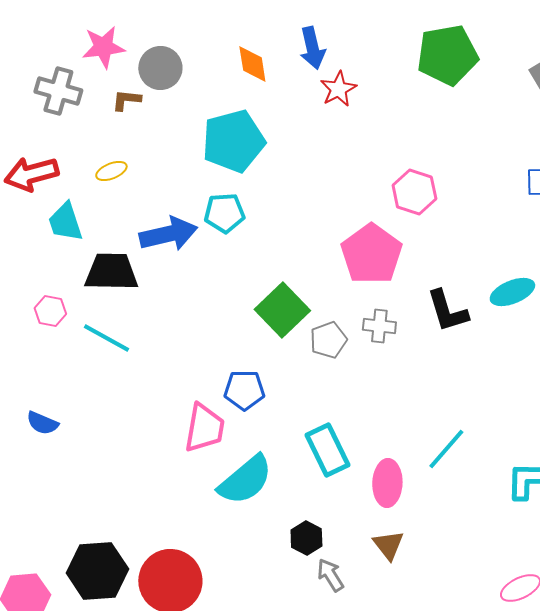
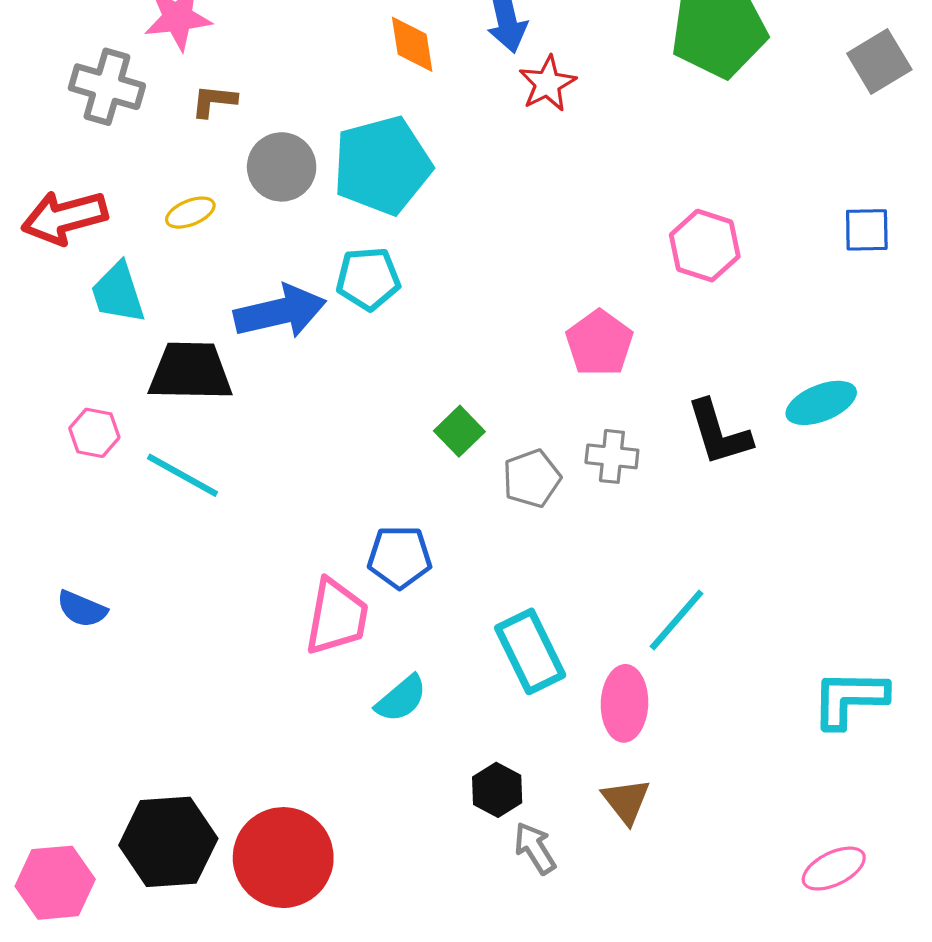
gray circle: (160, 68) -> (282, 167), moved
pink hexagon: (414, 192) -> (705, 246), moved
pink pentagon: (371, 254) -> (599, 343), size x0.7
green square: (282, 310) -> (459, 431), size x0.6
cyan line: (446, 449) -> (676, 620), moved
cyan semicircle: (245, 480) -> (401, 699), size x0.6

